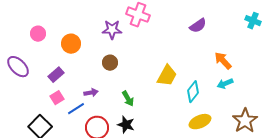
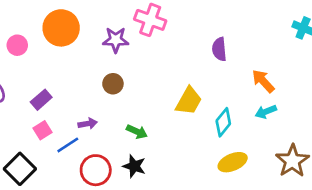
purple semicircle: (198, 26) -> (219, 49), moved, turned 120
orange circle: (71, 44) -> (61, 28), moved, size x1.4
green arrow: (128, 99) -> (137, 132), turned -35

